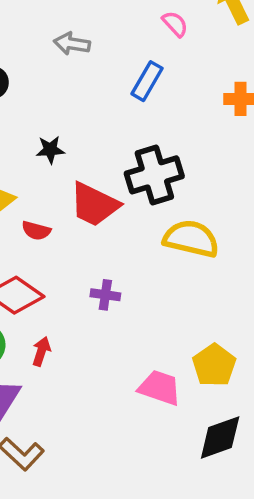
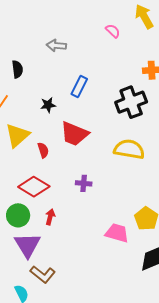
blue rectangle: (147, 81) -> (79, 86), moved
black cross: (154, 175) -> (131, 102), moved
red semicircle: (36, 231) -> (43, 150), turned -119

